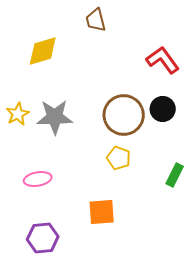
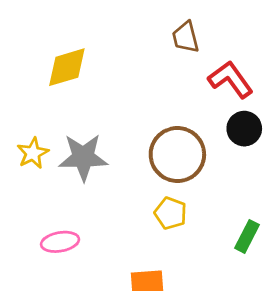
brown trapezoid: (96, 20) -> (186, 37), moved
black circle: (163, 109) -> (244, 129), moved

